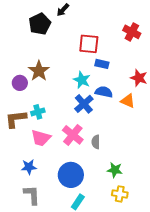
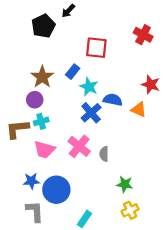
blue rectangle: (102, 64) -> (73, 72), moved, turned -64
purple circle: (20, 83) -> (35, 100), moved
blue circle: (71, 175) -> (56, 190), moved
yellow cross: (120, 194) -> (130, 210), turned -35

